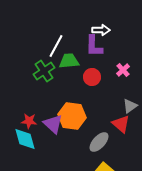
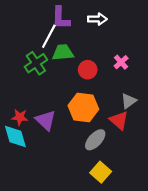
purple L-shape: (94, 46) -> (61, 18), moved
orange hexagon: (72, 116) -> (83, 107), moved

